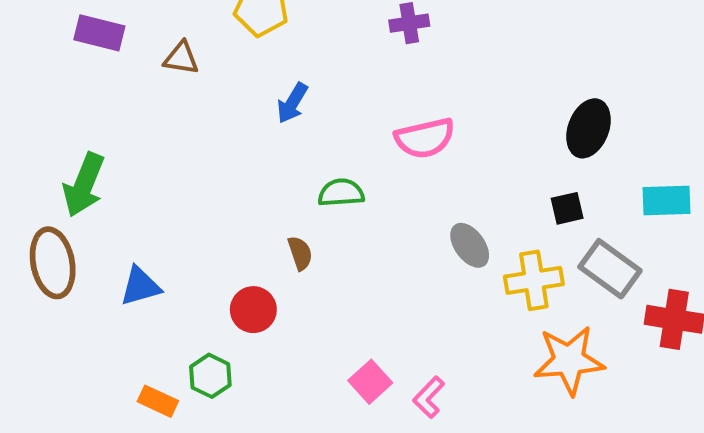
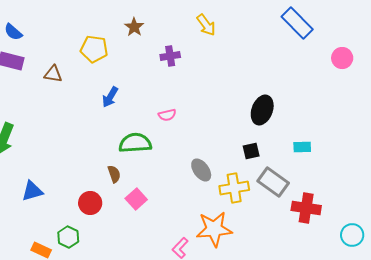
pink semicircle: (425, 138) -> (167, 115), moved, size x0.6
green semicircle: (341, 193) -> (135, 143), size x1.4
cyan rectangle: (666, 200) -> (302, 147), size x0.7
orange star: (569, 360) -> (214, 229), moved
pink square: (370, 382) -> (136, 199), moved

